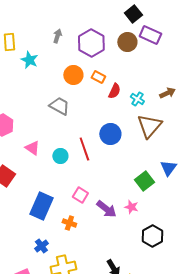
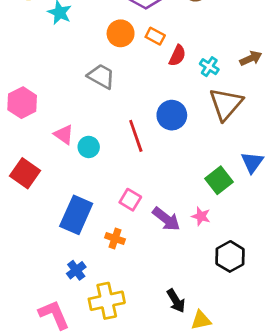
cyan circle: (60, 156) -> (89, 147), moved

